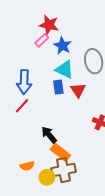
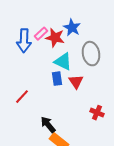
red star: (49, 25) -> (55, 38), moved
blue star: (62, 46) -> (72, 28), moved
blue arrow: (24, 82) -> (24, 41), moved

